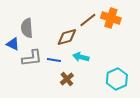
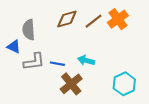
orange cross: (111, 18) -> (118, 19), turned 36
brown diamond: (67, 37) -> (67, 19), moved
brown cross: (67, 79) -> (71, 84), size x1.5

